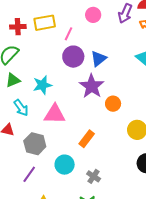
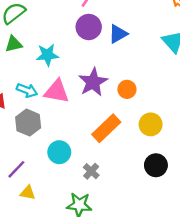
purple star: (92, 86) -> (93, 82), moved
cyan arrow: (21, 108) -> (27, 90), moved, turned -42
orange rectangle: (87, 139) -> (106, 128), moved, size x1.4
purple line: (29, 174) -> (16, 169), moved

